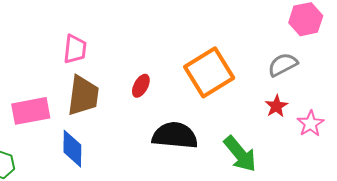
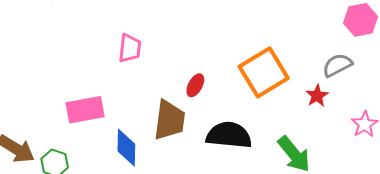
brown trapezoid: (83, 96) -> (169, 120), moved
red star: (276, 106) -> (317, 96), moved

